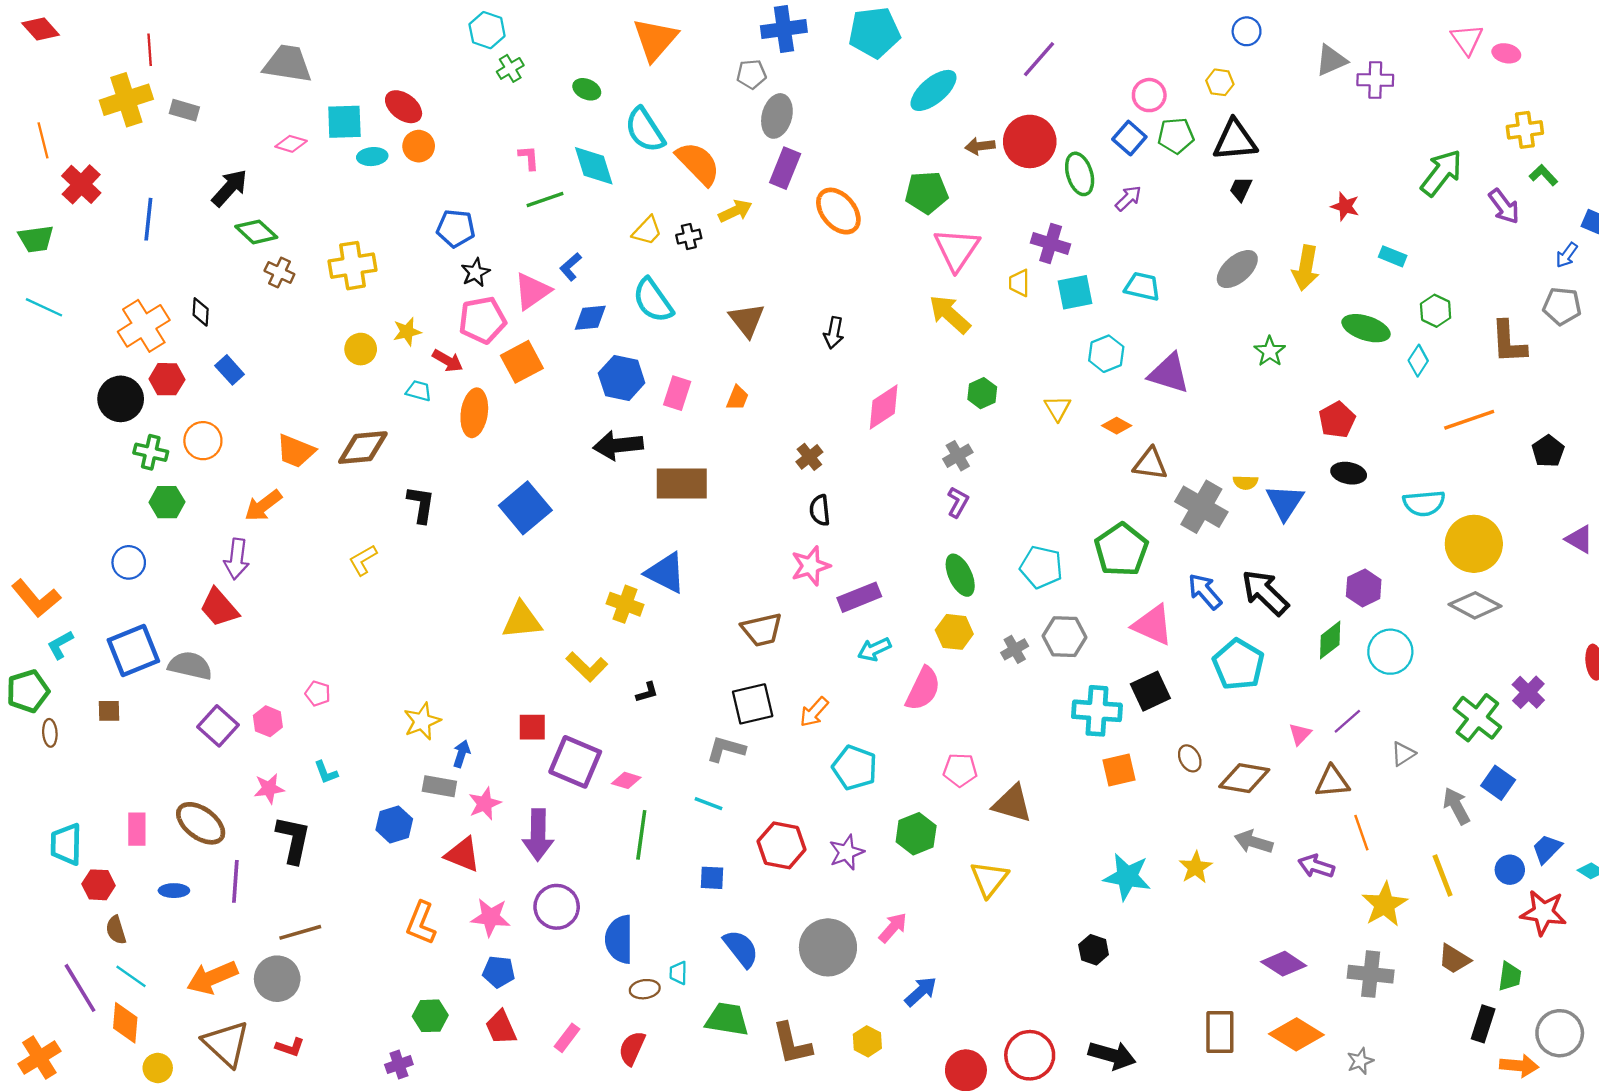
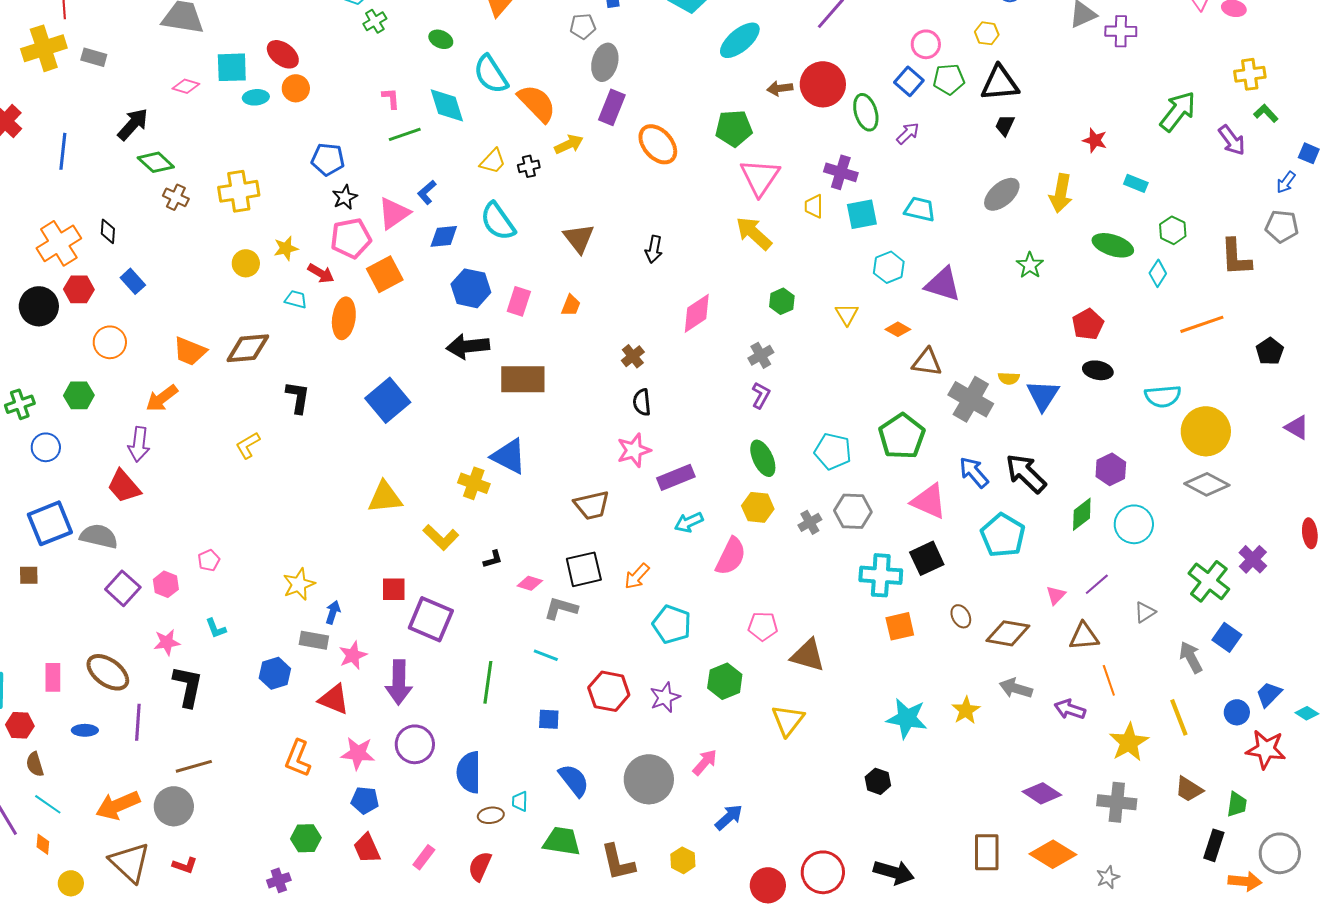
green cross: (151, 452) -> (20, 404), moved, turned -32
pink pentagon: (318, 693) -> (209, 560), turned 30
pink diamond: (626, 780) -> (530, 583), moved
orange diamond: (125, 1023) -> (43, 844), size x0.6

